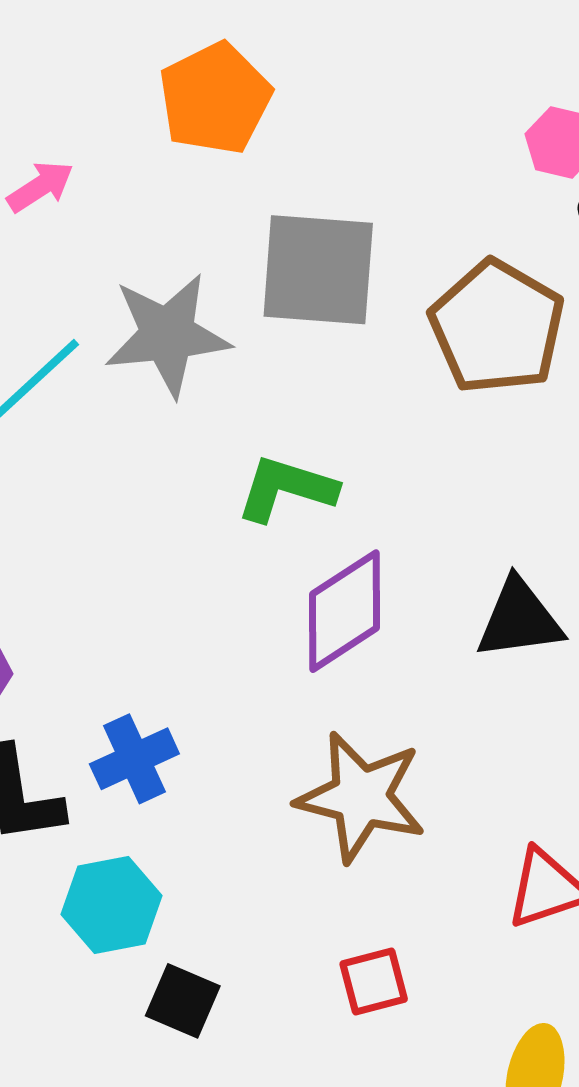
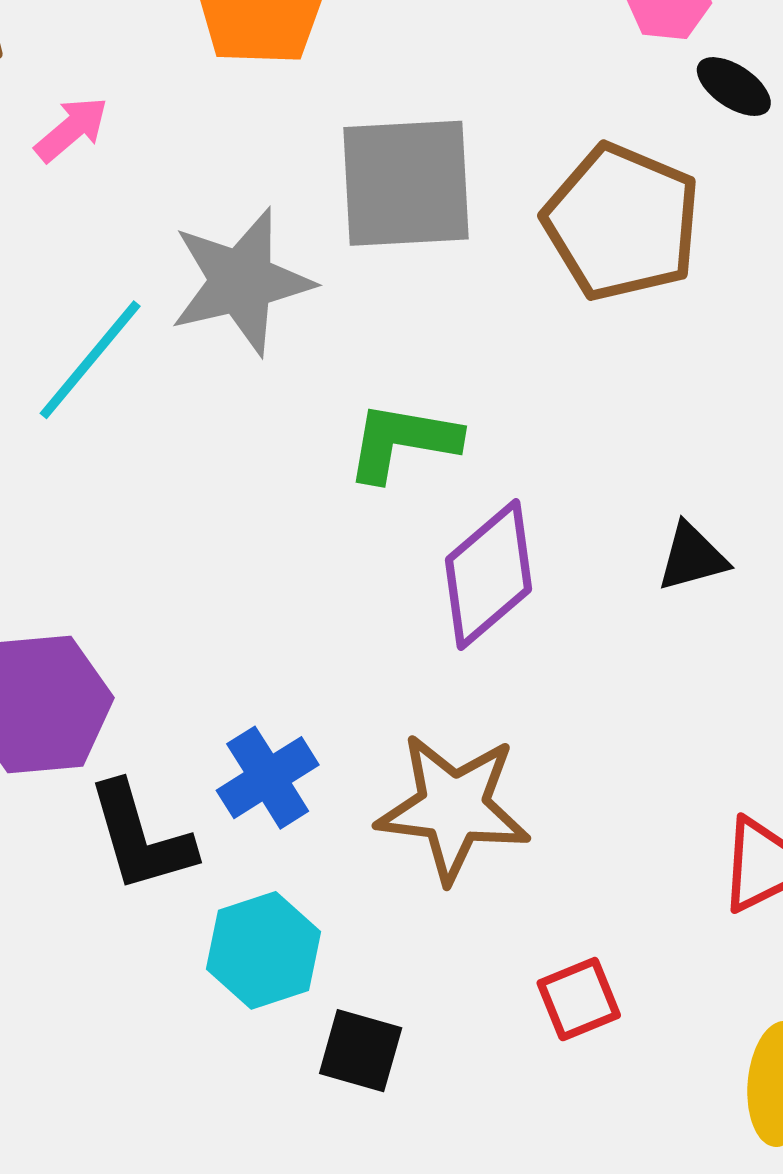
black triangle: (519, 619) -> (692, 557), size x0.7
brown star: (361, 797) -> (453, 808), moved

